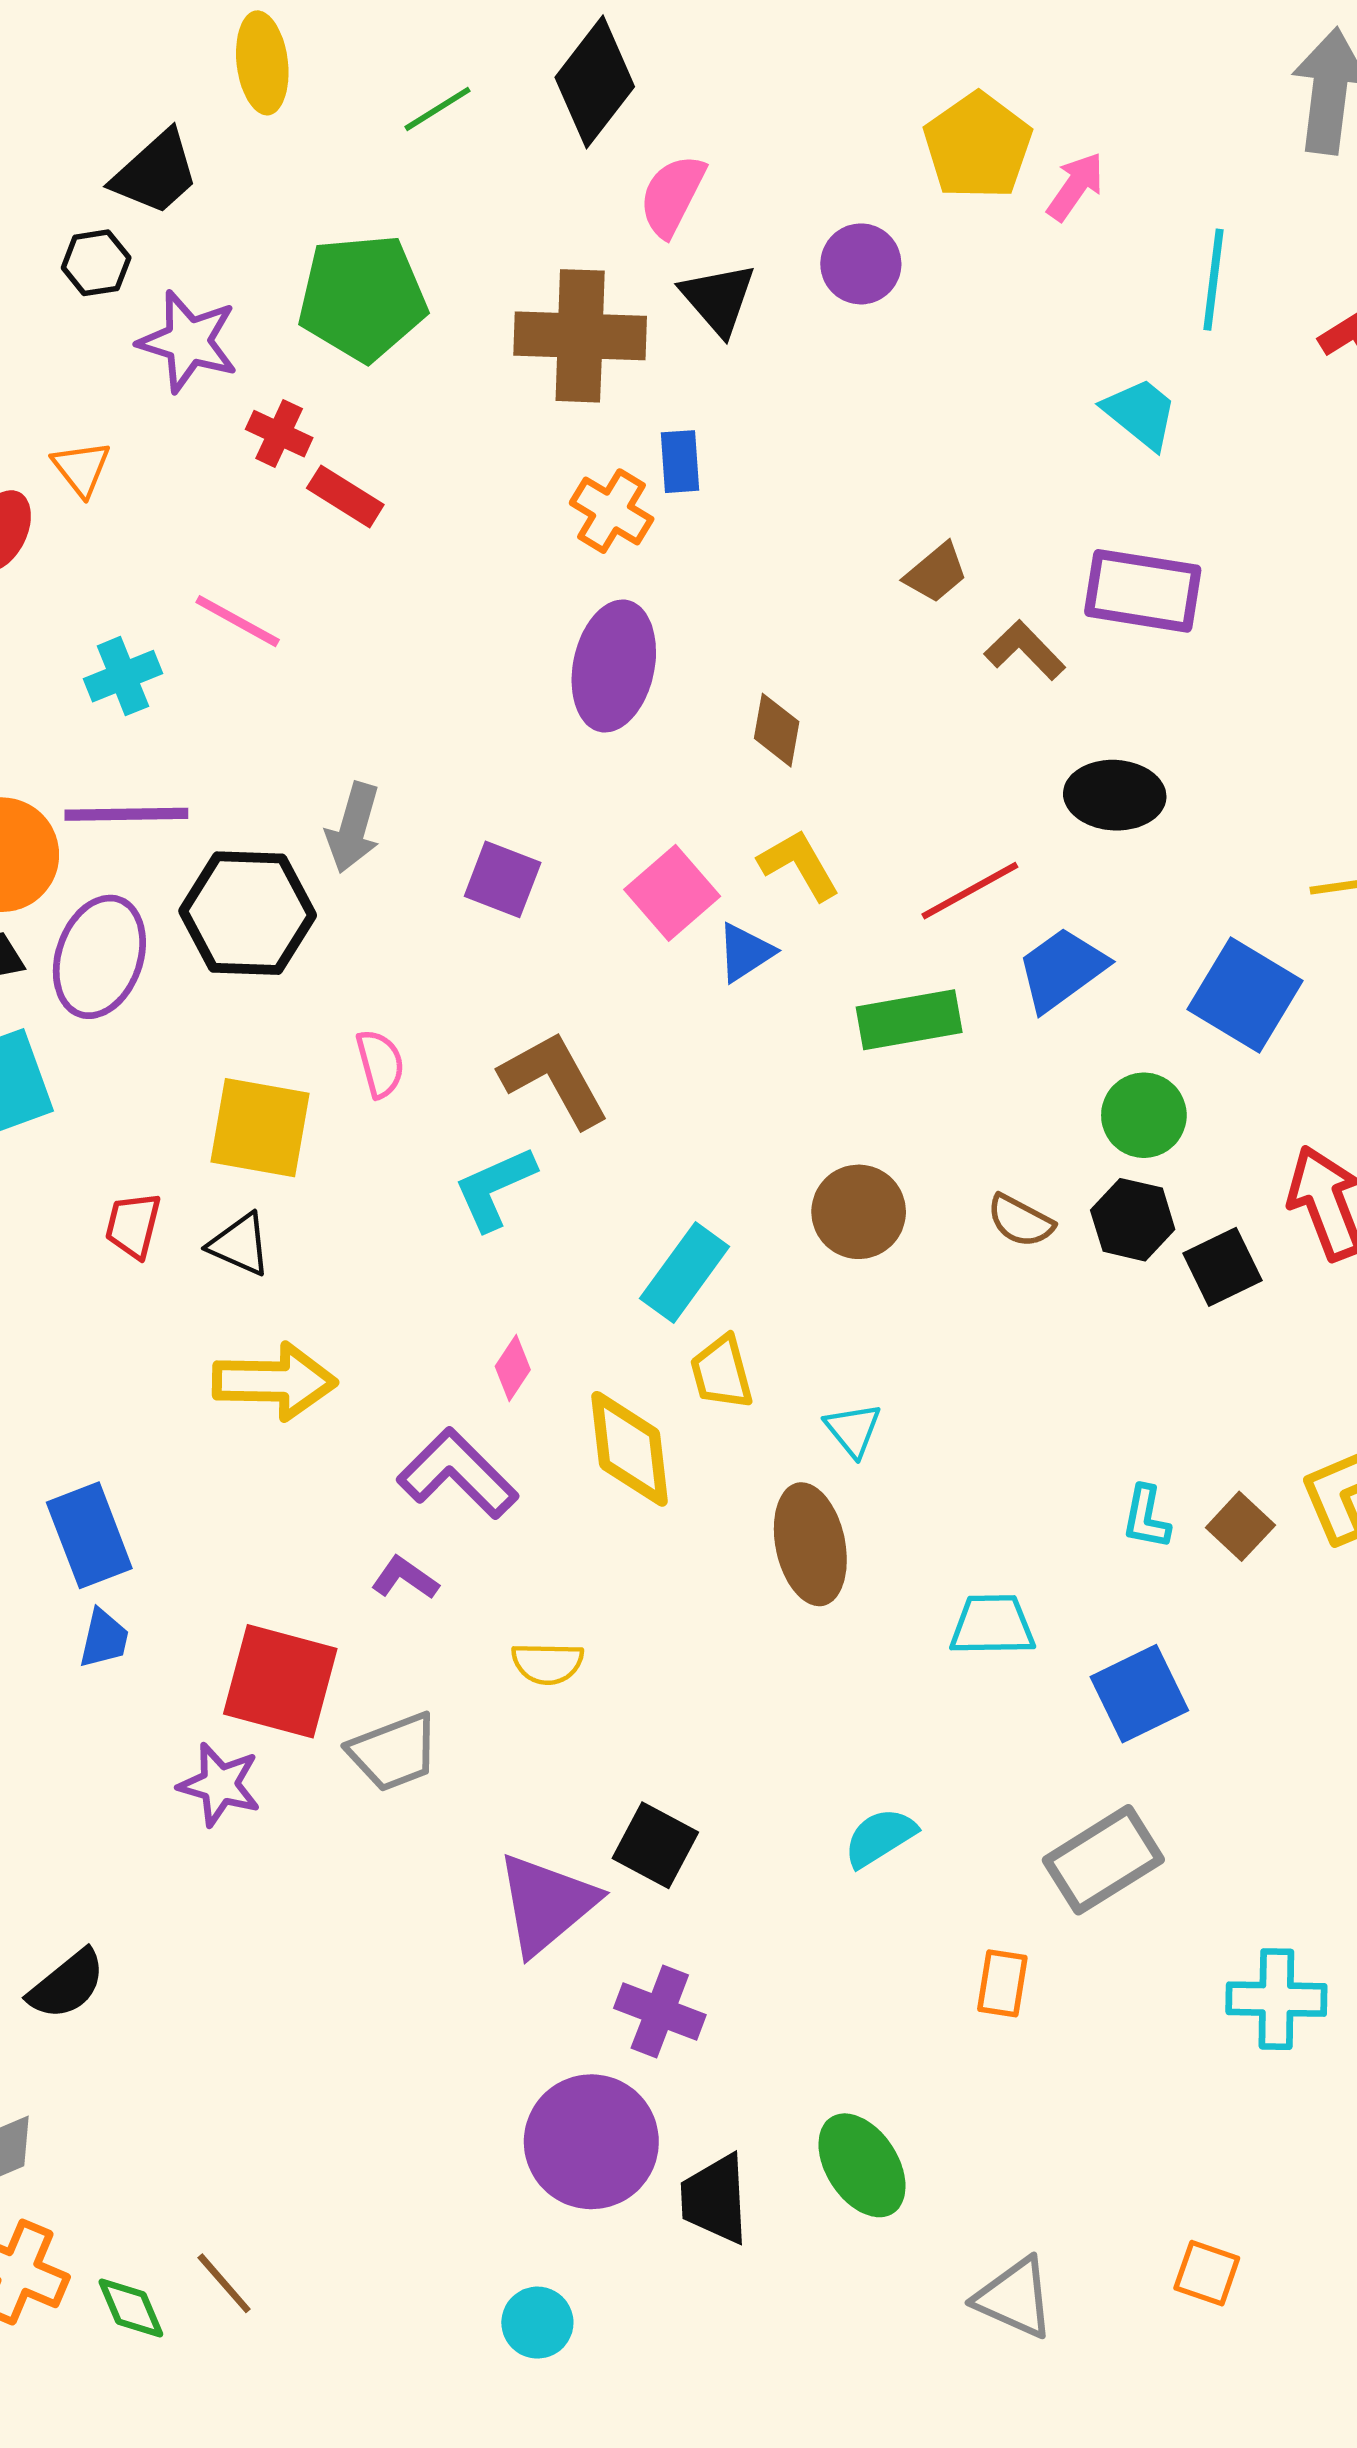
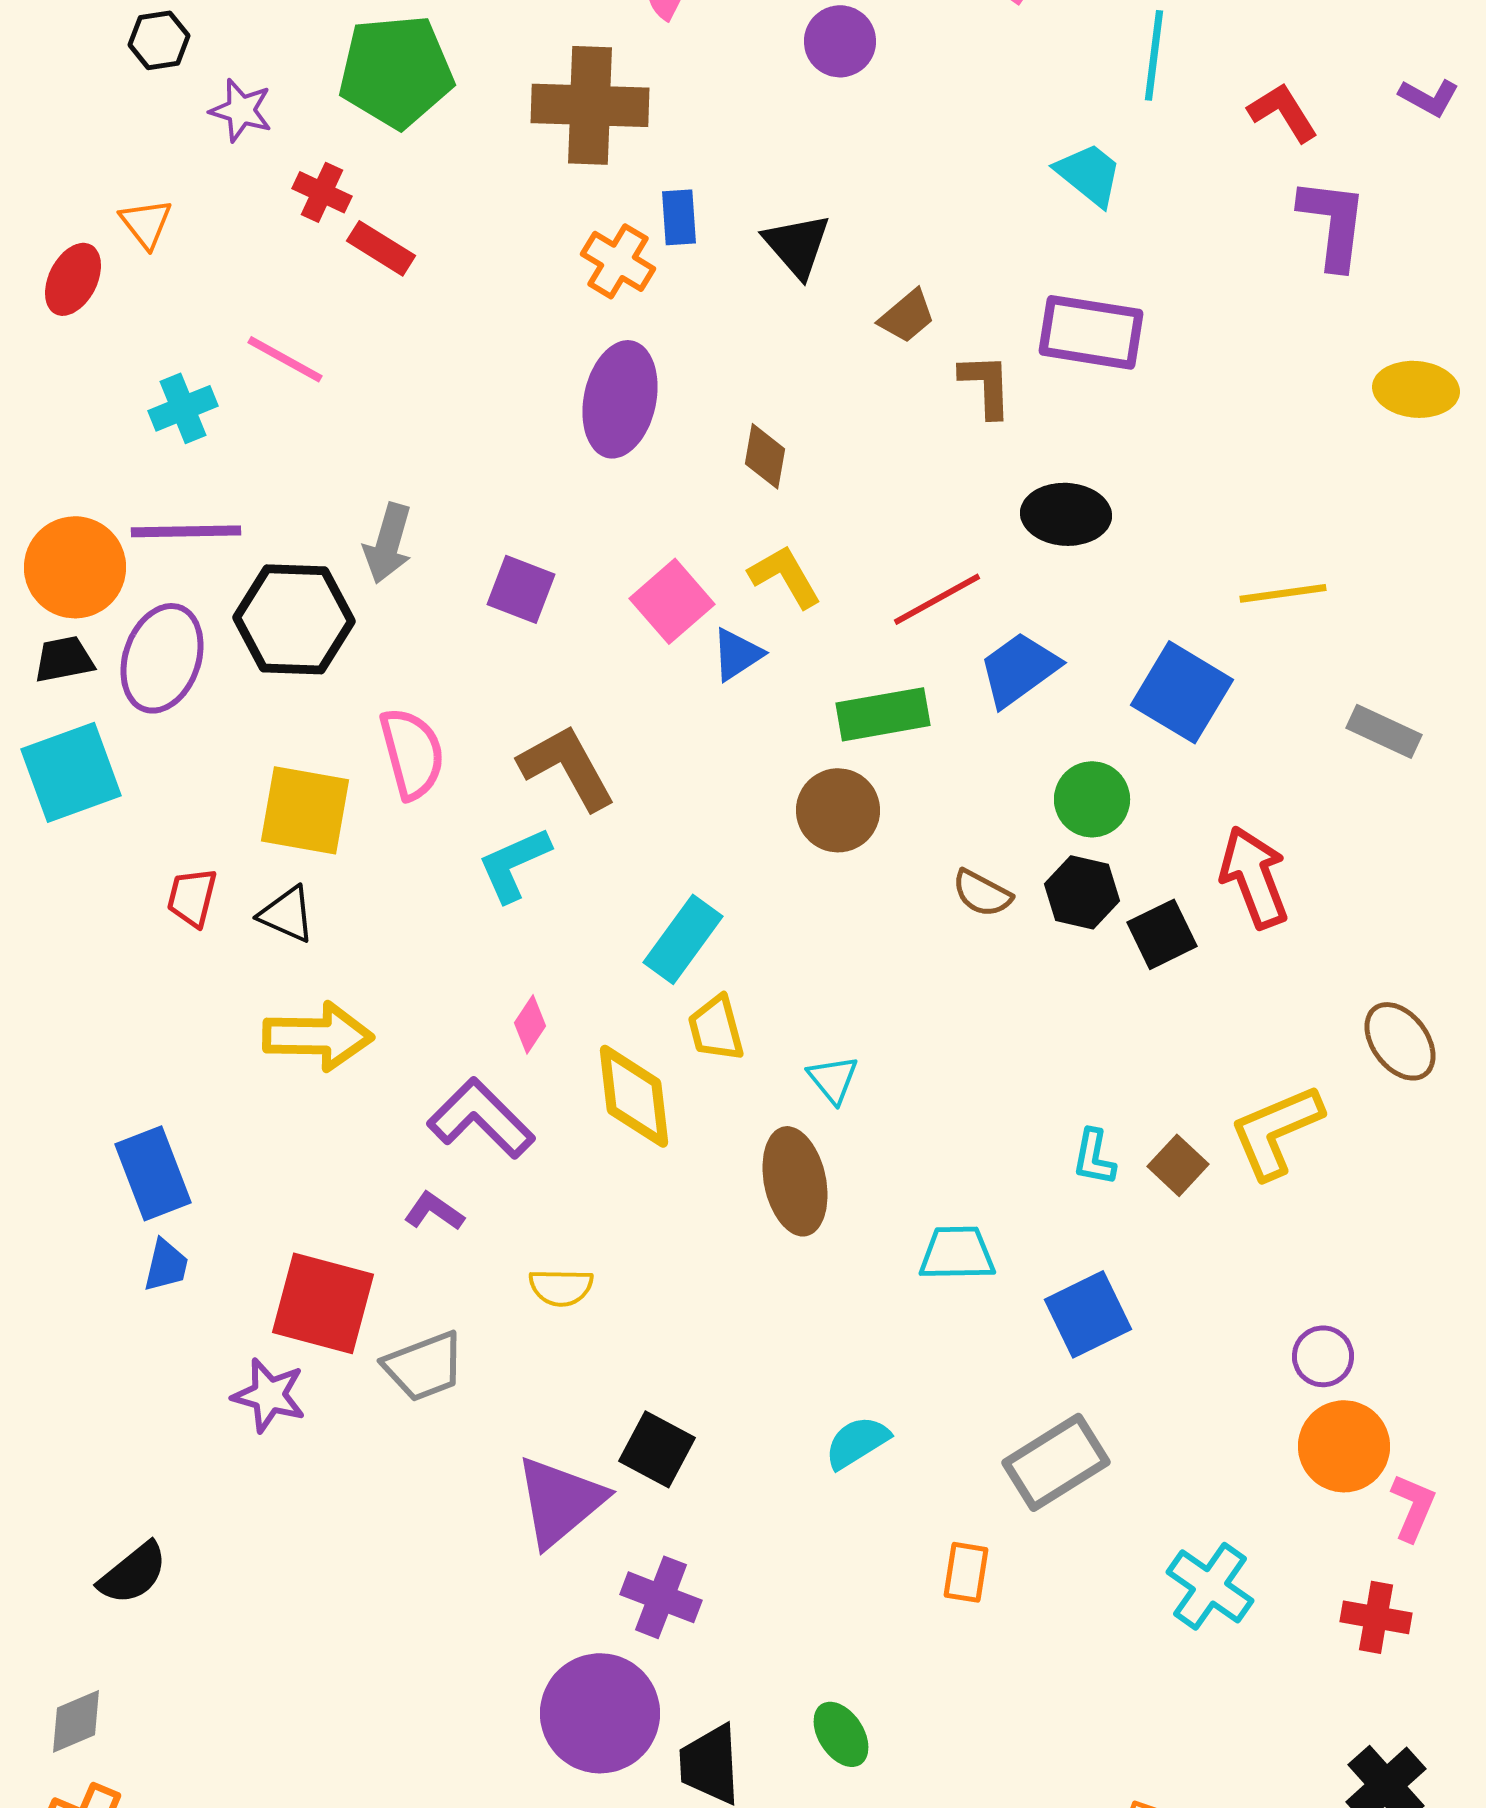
black triangle: (718, 299) -> (797, 245), moved
purple star: (188, 341) -> (241, 110), size x0.7
brown L-shape: (1025, 650) -> (986, 385), turned 42
pink semicircle: (380, 1064) -> (412, 753), size x1.5
brown circle: (859, 1212) -> (838, 810), moved
cyan cross: (1276, 1999) -> (1210, 1586), turned 34
green ellipse: (862, 2165) -> (841, 1734), size x0.7

